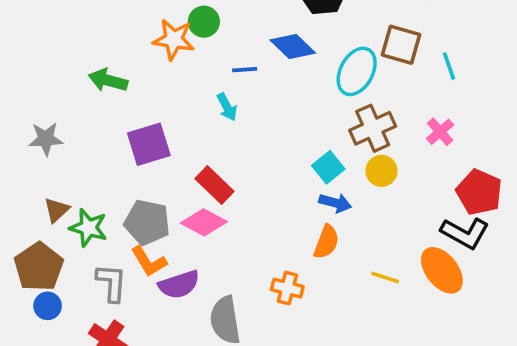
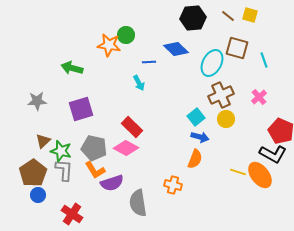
purple square: (149, 144) -> (81, 109), moved
yellow line: (385, 277) -> (238, 172), moved
gray L-shape: (112, 283) -> (64, 170), moved

